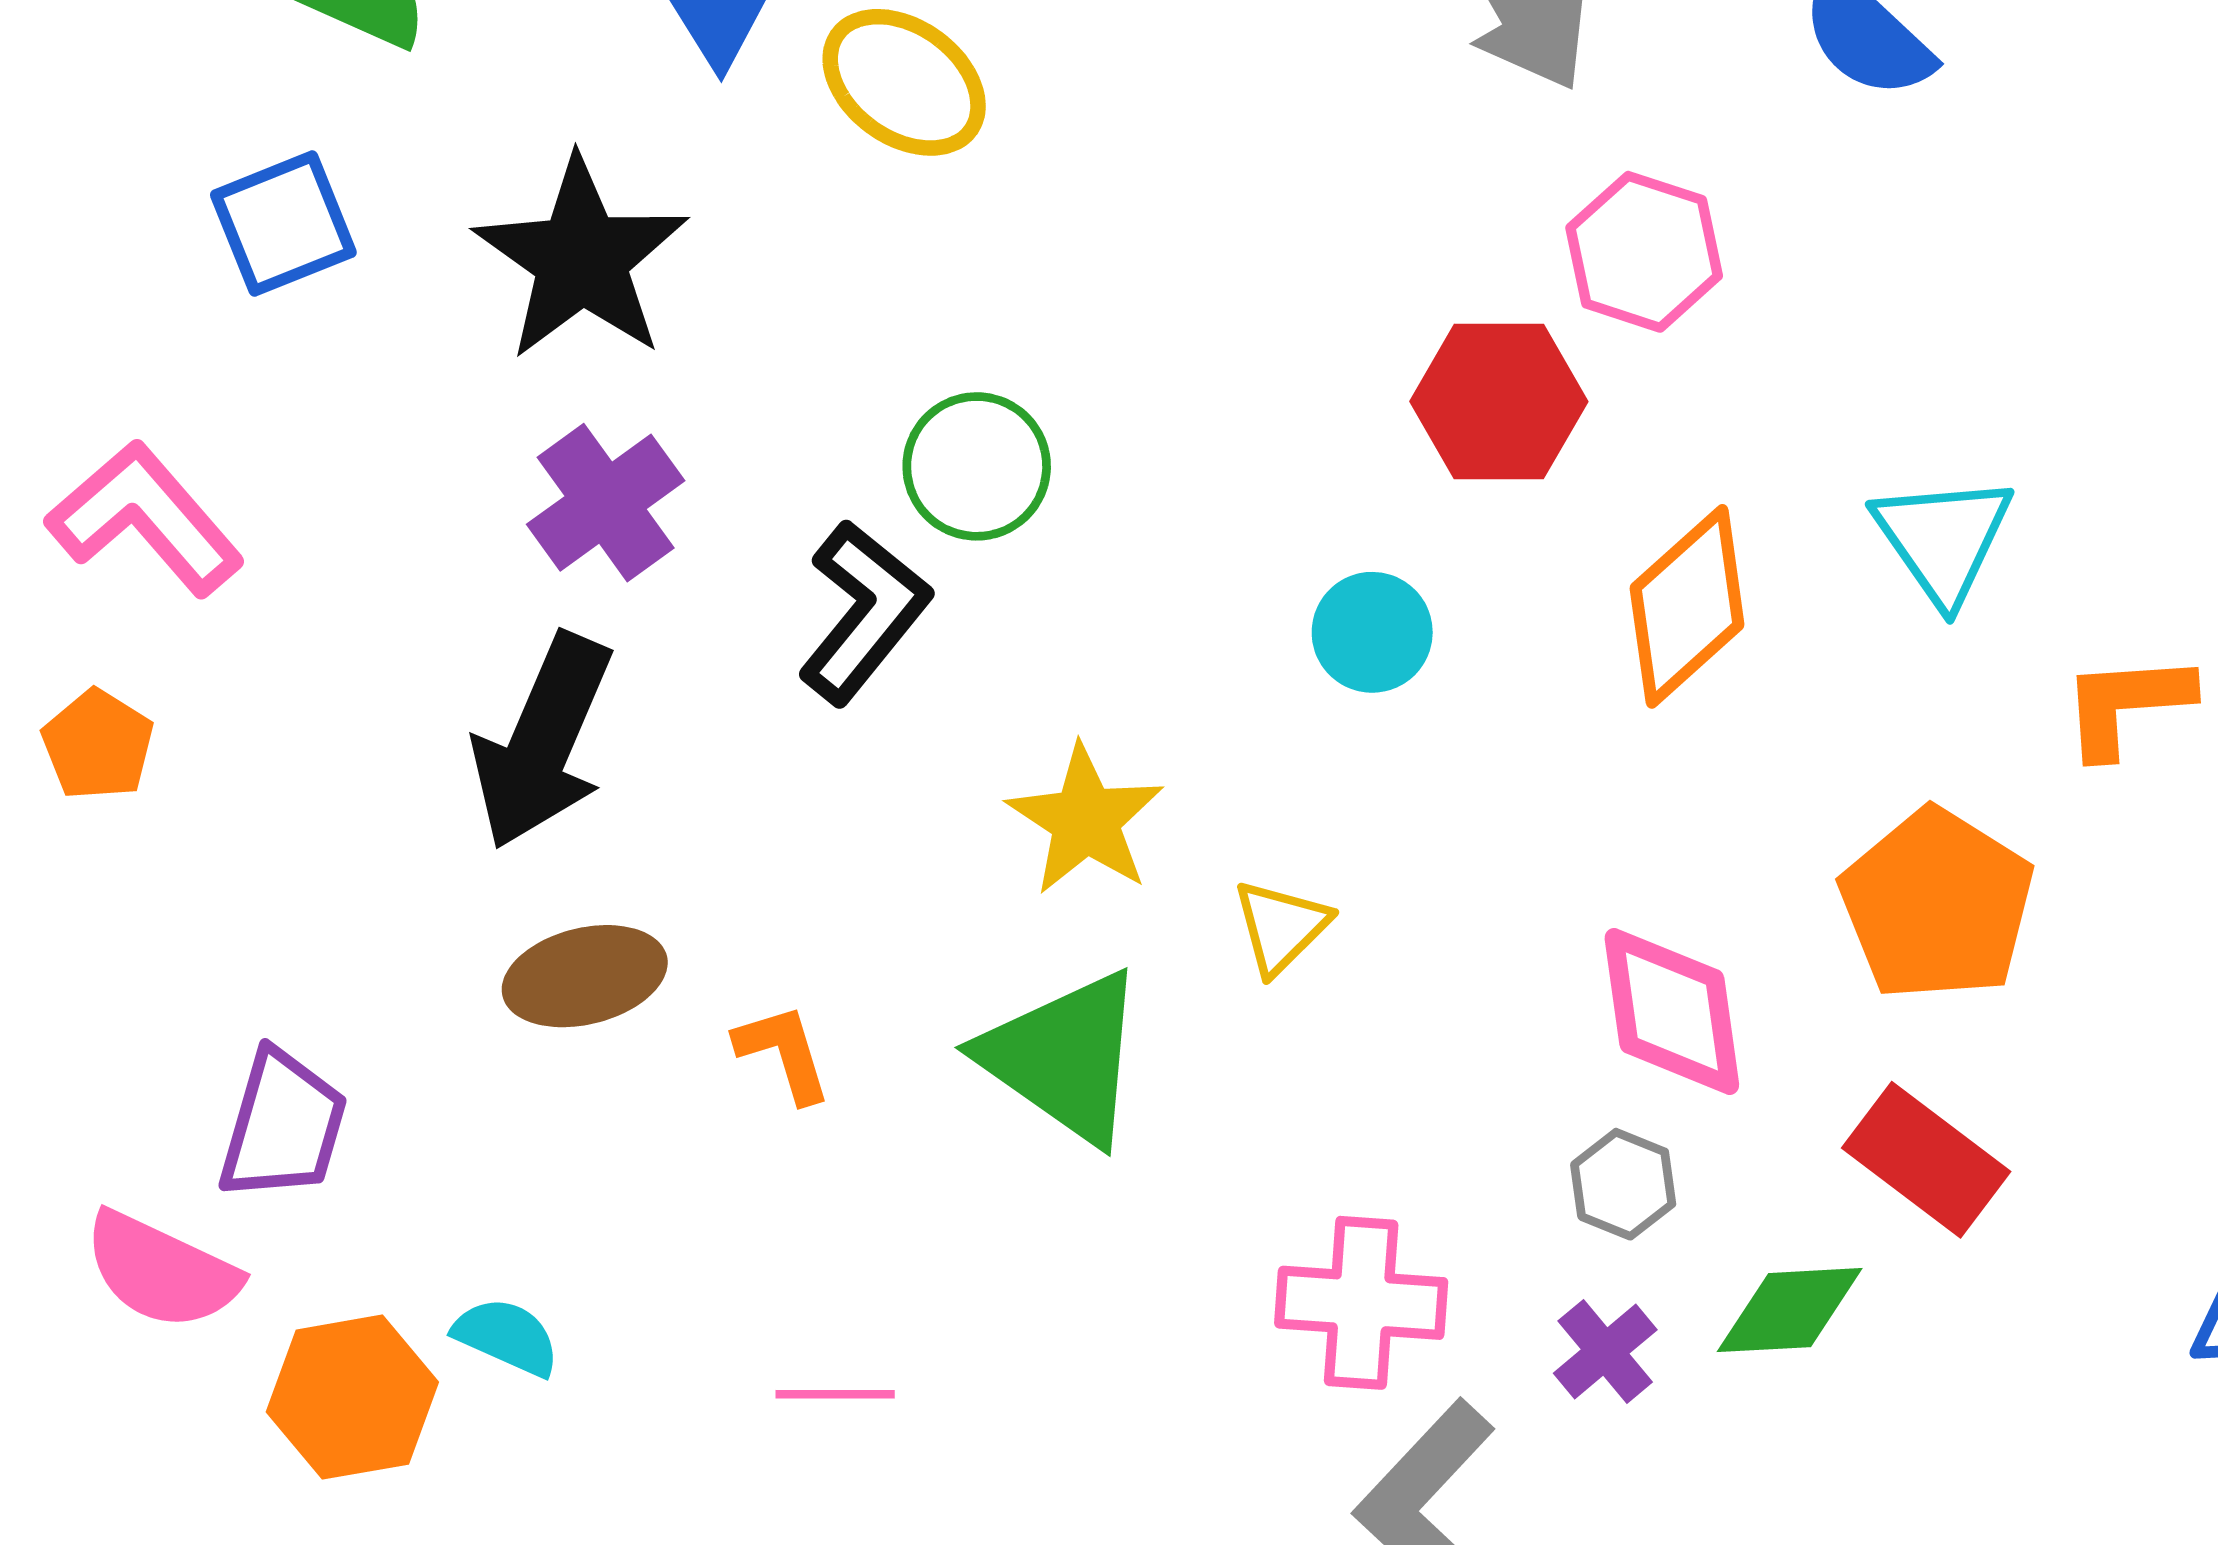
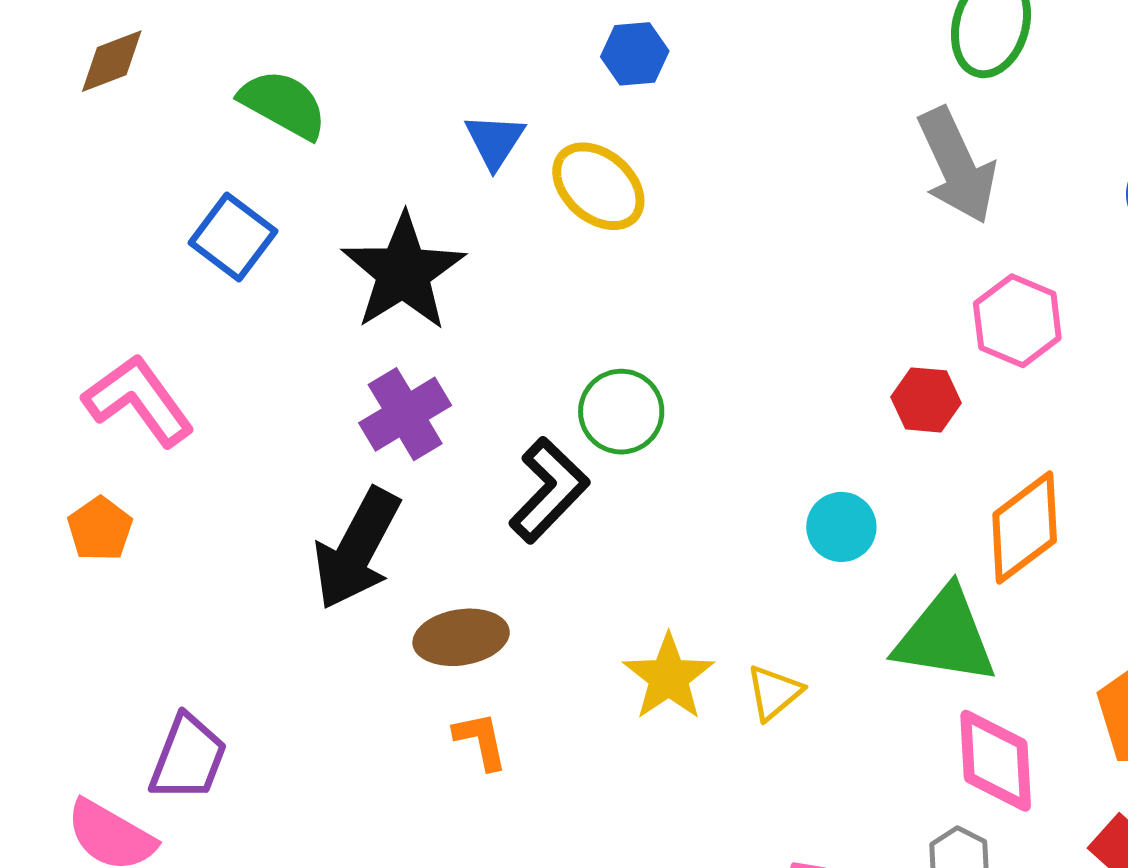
blue square: (283, 224) -> (233, 237), turned -36
red hexagon: (1499, 401) -> (926, 400), size x0.7
yellow star: (1085, 820) -> (669, 677), moved
brown ellipse: (585, 976) -> (461, 637), moved
green triangle: (1064, 1057) -> (945, 636), moved, turned -31

